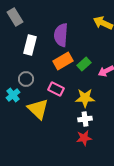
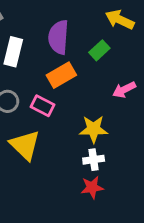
green rectangle: (84, 64) -> (99, 50), moved
pink rectangle: (56, 89) -> (42, 106), moved

